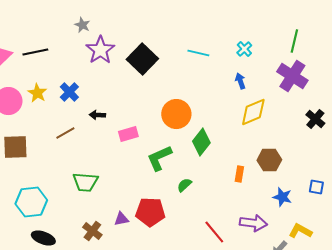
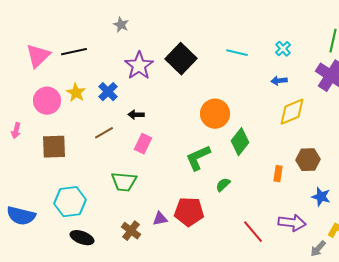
purple star: (100, 50) -> (139, 66), moved
blue arrow: (240, 81) -> (279, 81), turned -77
pink rectangle: (128, 134) -> (143, 144), moved, turned -48

